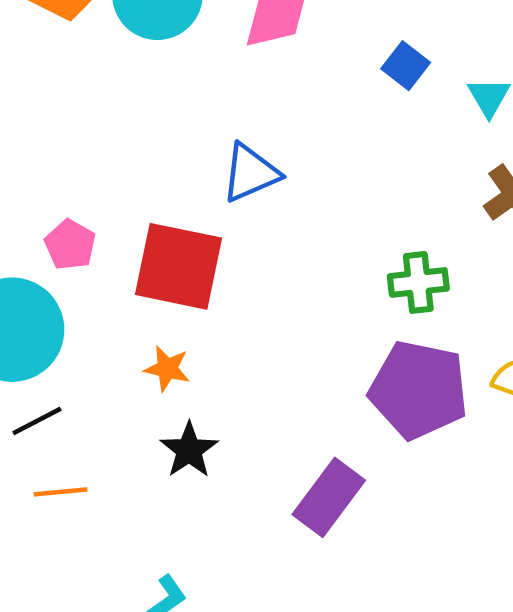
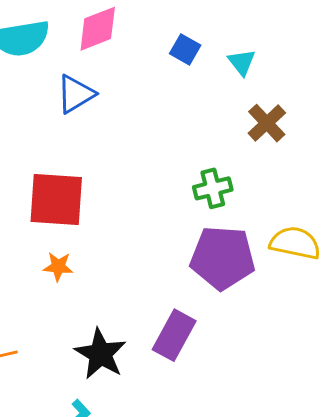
blue triangle: (250, 173) -> (76, 94), moved
black star: (189, 450) -> (100, 354), moved, size x1.4

